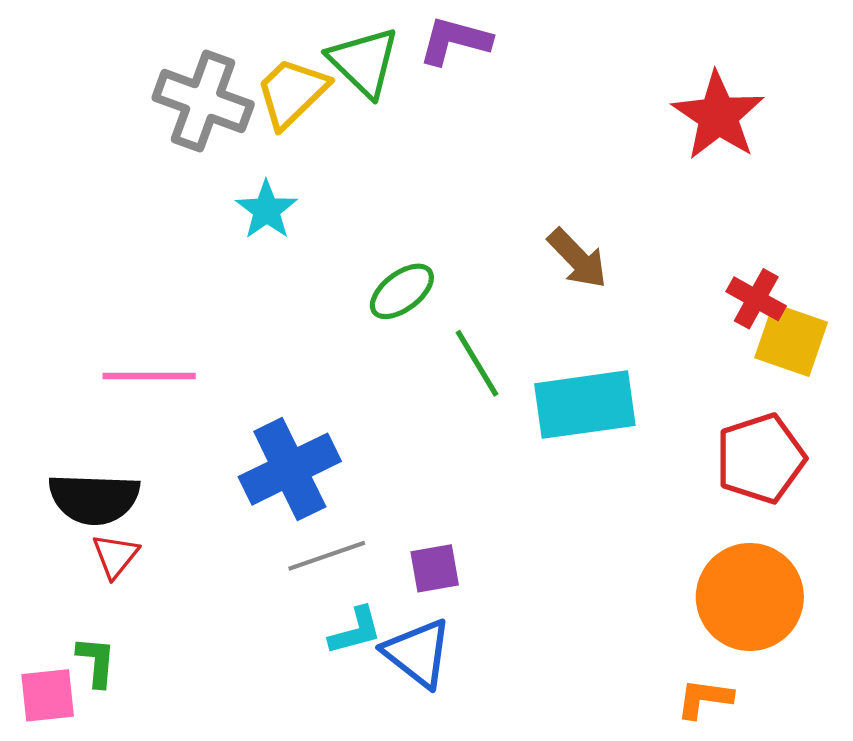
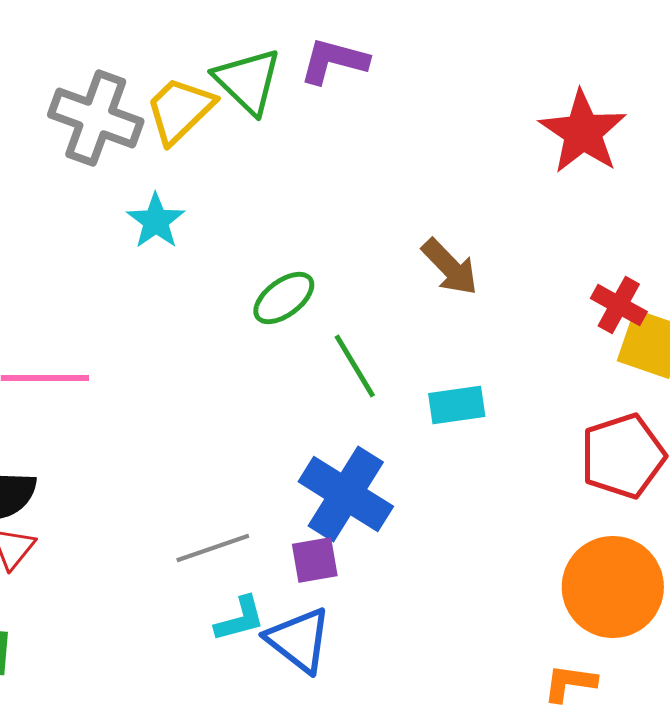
cyan rectangle: (585, 405) -> (457, 405), size x0.6
blue cross: (290, 469) -> (346, 494), moved, turned -32

